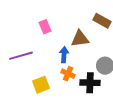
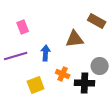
pink rectangle: (45, 27) -> (23, 27), moved
blue arrow: (64, 55) -> (46, 53), moved

